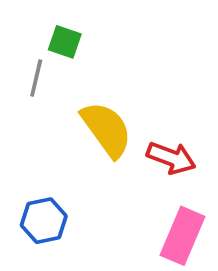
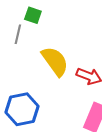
blue hexagon: (44, 221) -> (22, 109), size x1.4

